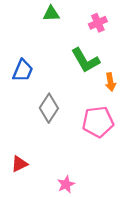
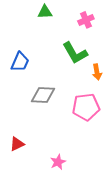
gray diamond: (49, 108) -> (43, 95), turned 60

